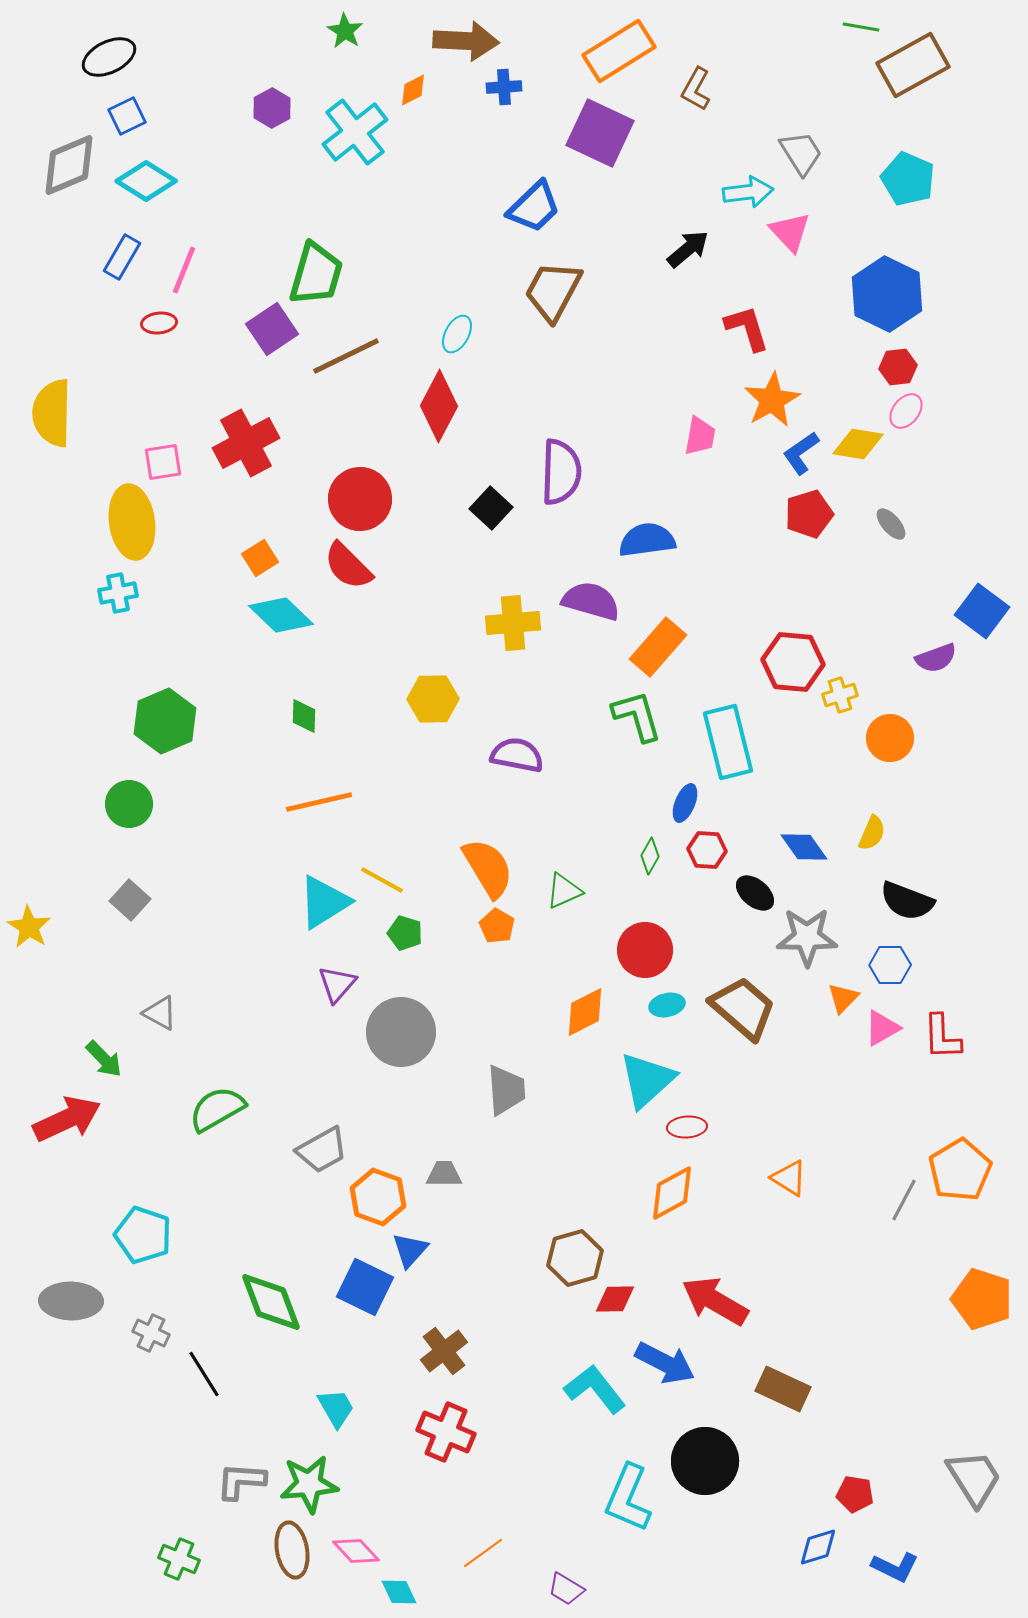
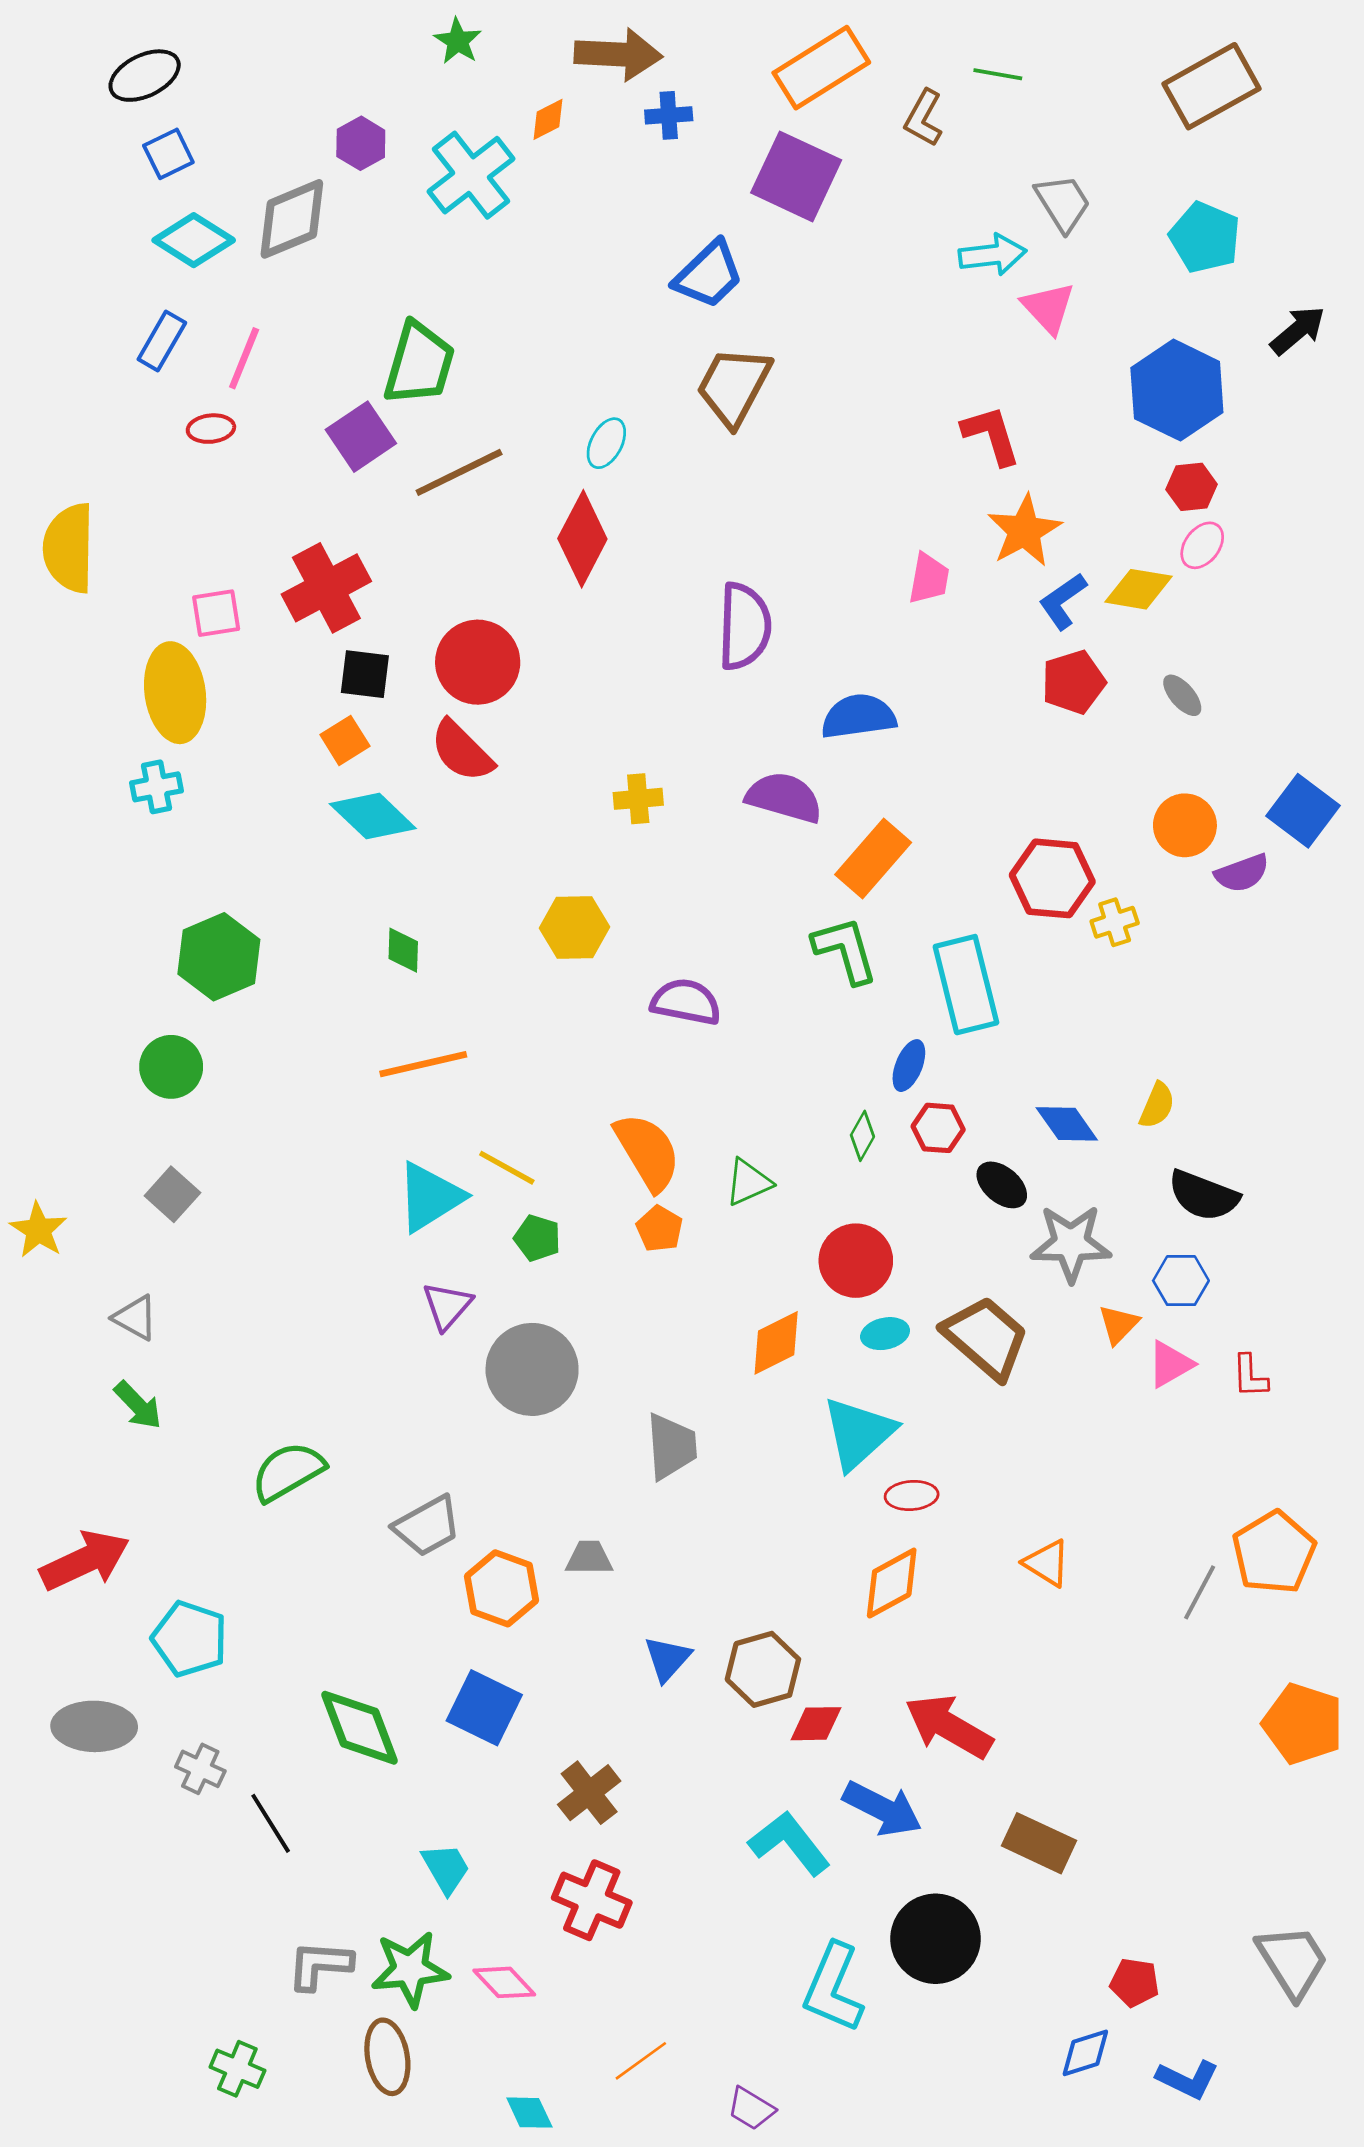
green line: (861, 27) -> (998, 74), moved
gray diamond: (69, 165) -> (292, 219), moved
black arrow: (688, 249) -> (1298, 330), moved
black square: (491, 508) -> (365, 674), moved, turned -36
yellow cross: (513, 623) -> (638, 799), moved, size x0.7
orange circle: (890, 738) -> (1185, 825), moved
gray triangle: (160, 1013) -> (135, 1318), moved
red L-shape: (942, 1037) -> (1250, 1376), size x0.7
red arrow: (67, 1119) -> (85, 1561), moved
blue triangle: (410, 1250) -> (667, 1659), moved
pink diamond: (356, 1551) -> (504, 1982), moved

